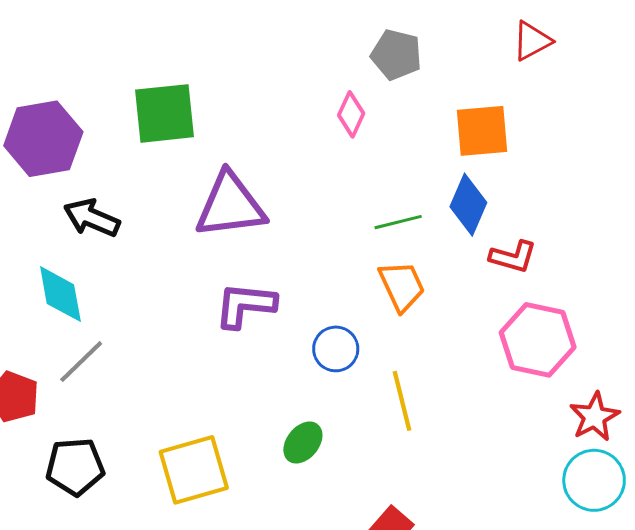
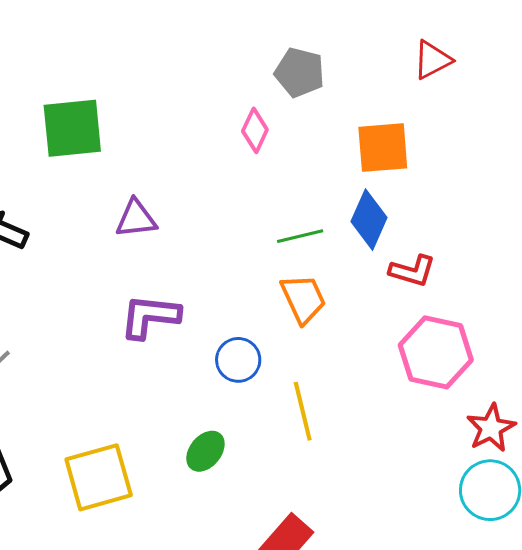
purple triangle: (230, 205) -> (136, 219), size x0.6

